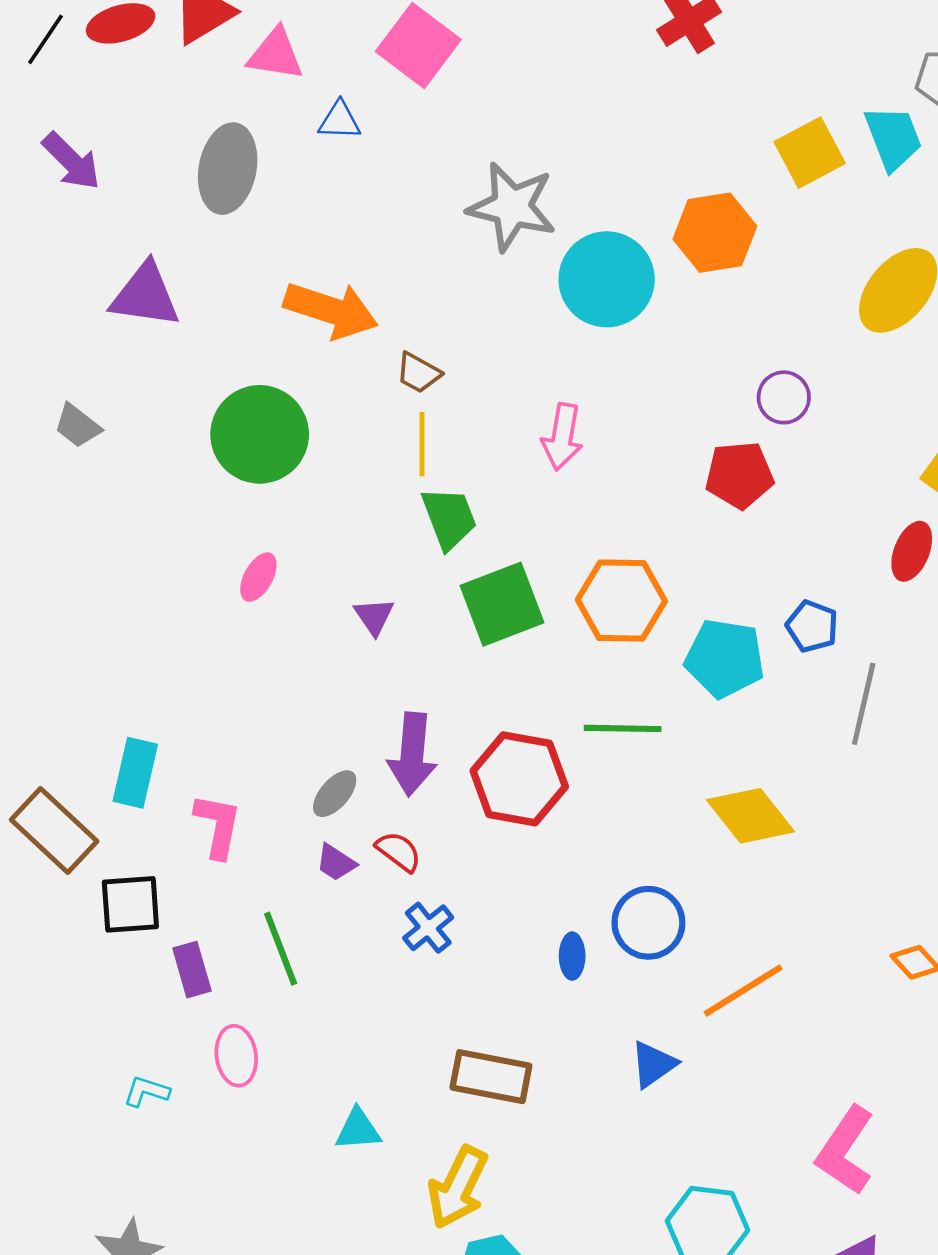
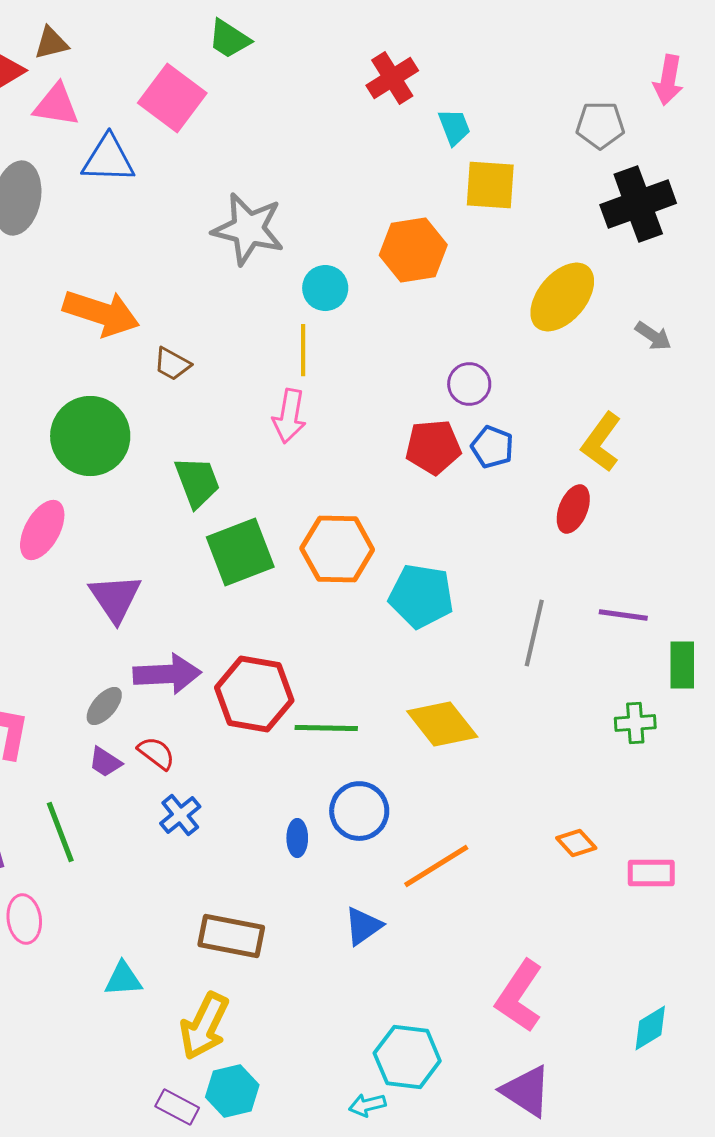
blue triangle: (340, 121) -> (108, 159), size x1.5
cyan trapezoid: (893, 138) -> (454, 127), moved, size x0.7
yellow square: (810, 153) -> (490, 185), turned 32
cyan circle: (607, 279) -> (325, 288), size x0.6
green circle: (260, 434) -> (90, 436), moved
yellow line: (422, 444) -> (303, 350), moved
pink ellipse: (258, 577) -> (42, 530), size x1.5
purple triangle: (374, 616) -> (115, 598), moved, size x1.6
blue pentagon: (812, 626) -> (492, 447), moved
green line: (623, 728) -> (326, 728), moved
purple arrow: (412, 754) -> (167, 674), turned -98

